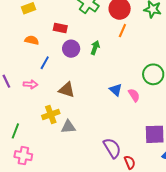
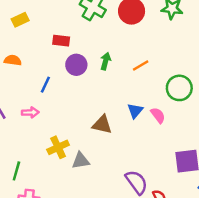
orange line: (122, 31) -> (141, 66), moved, turned 40
orange semicircle: (32, 40) -> (13, 60), moved
brown triangle: (67, 90) -> (102, 125), moved
blue triangle: (116, 90) -> (135, 111), turned 32

